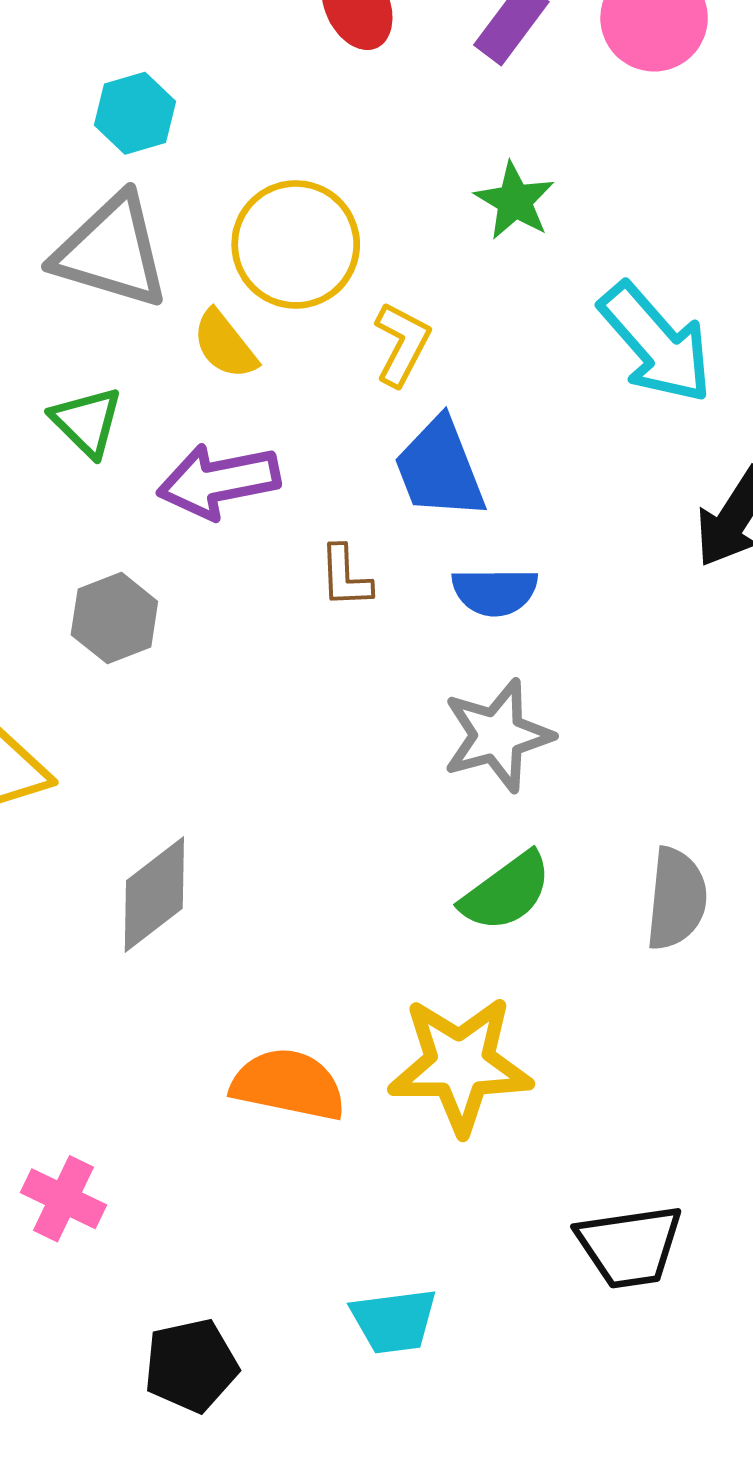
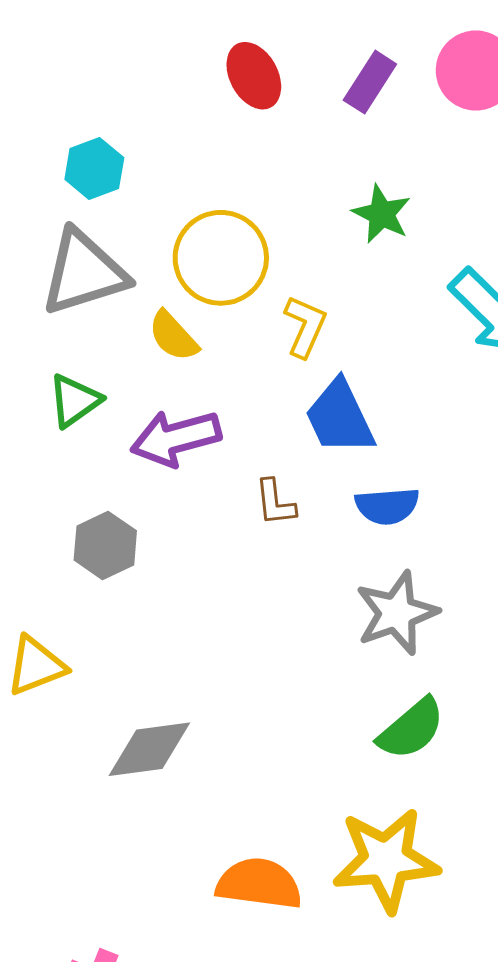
gray triangle: (111, 251) -> (84, 273), turned -30
green triangle: (87, 422) -> (75, 401), turned 44
gray diamond: (154, 895) -> (149, 749), turned 34

